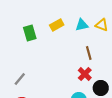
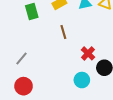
brown line: (89, 53) -> (63, 32), moved

